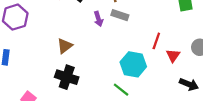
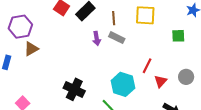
brown triangle: (65, 46) -> (31, 49), moved
black cross: (67, 77) -> (74, 89), moved

